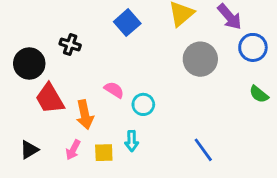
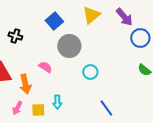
gray circle: (200, 59) -> (69, 46), moved
cyan circle: (143, 104) -> (90, 72), moved

